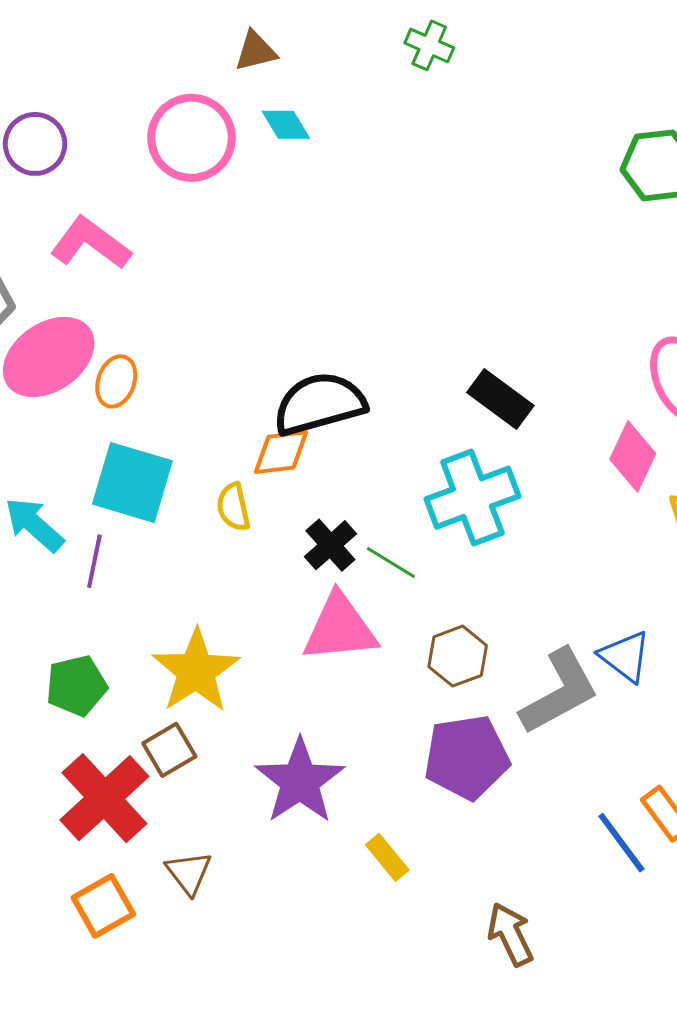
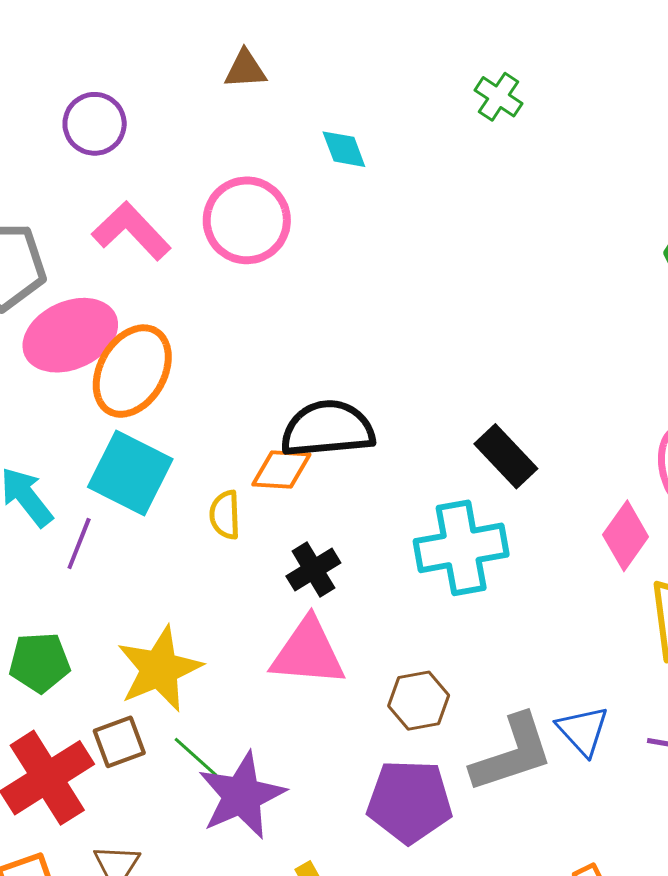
brown triangle: (256, 51) -> (245, 69), moved
pink circle: (191, 138) -> (247, 220), moved
orange ellipse: (116, 381) -> (132, 371), size x1.8
green line: (391, 563) -> (196, 757), moved

